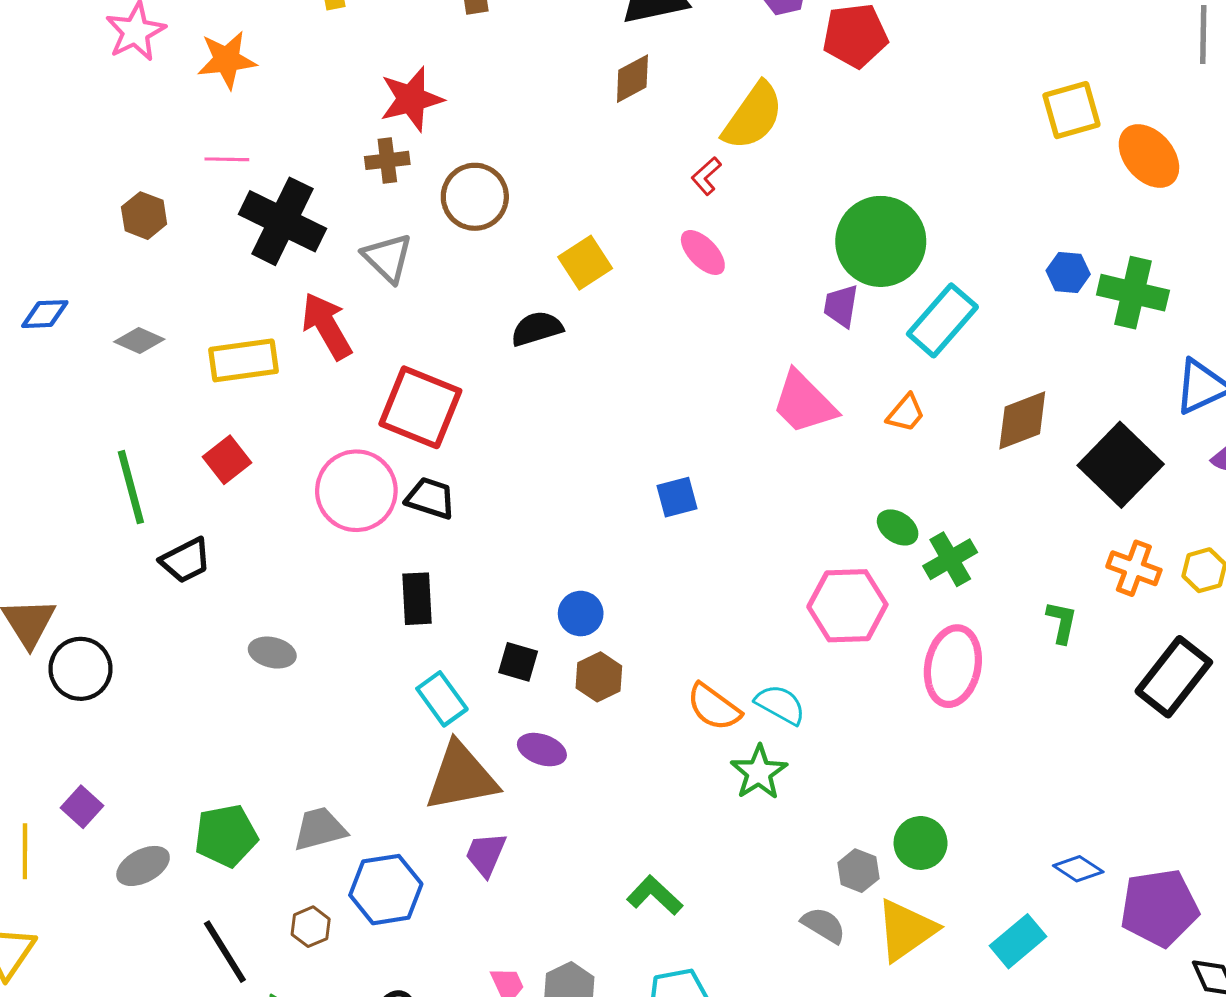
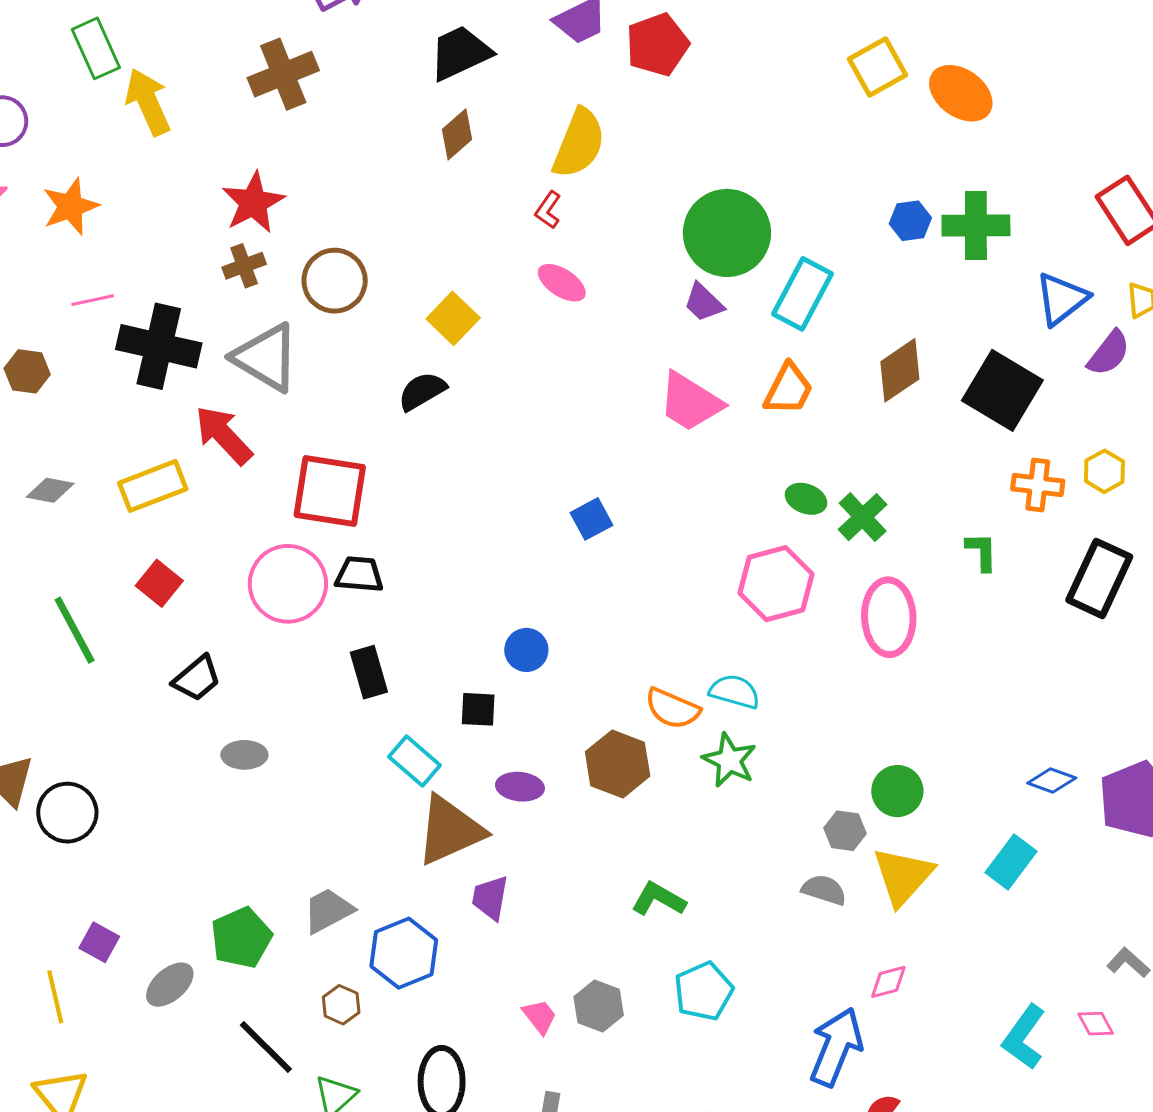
gray triangle: (388, 258) -> (266, 357), size x1.4
purple trapezoid: (841, 306) -> (704, 303), turned -42
orange trapezoid: (906, 413) -> (788, 389), size x1.4
black trapezoid: (186, 560) -> (197, 678), moved
brown hexagon: (599, 677) -> (618, 764), moved, size x1.4

